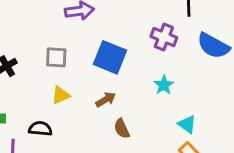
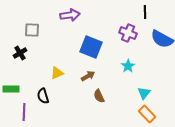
gray square: (56, 57) -> (32, 30), moved
cyan triangle: (187, 124) -> (144, 93), turned 32
black semicircle: (40, 129) -> (43, 96), turned -112

